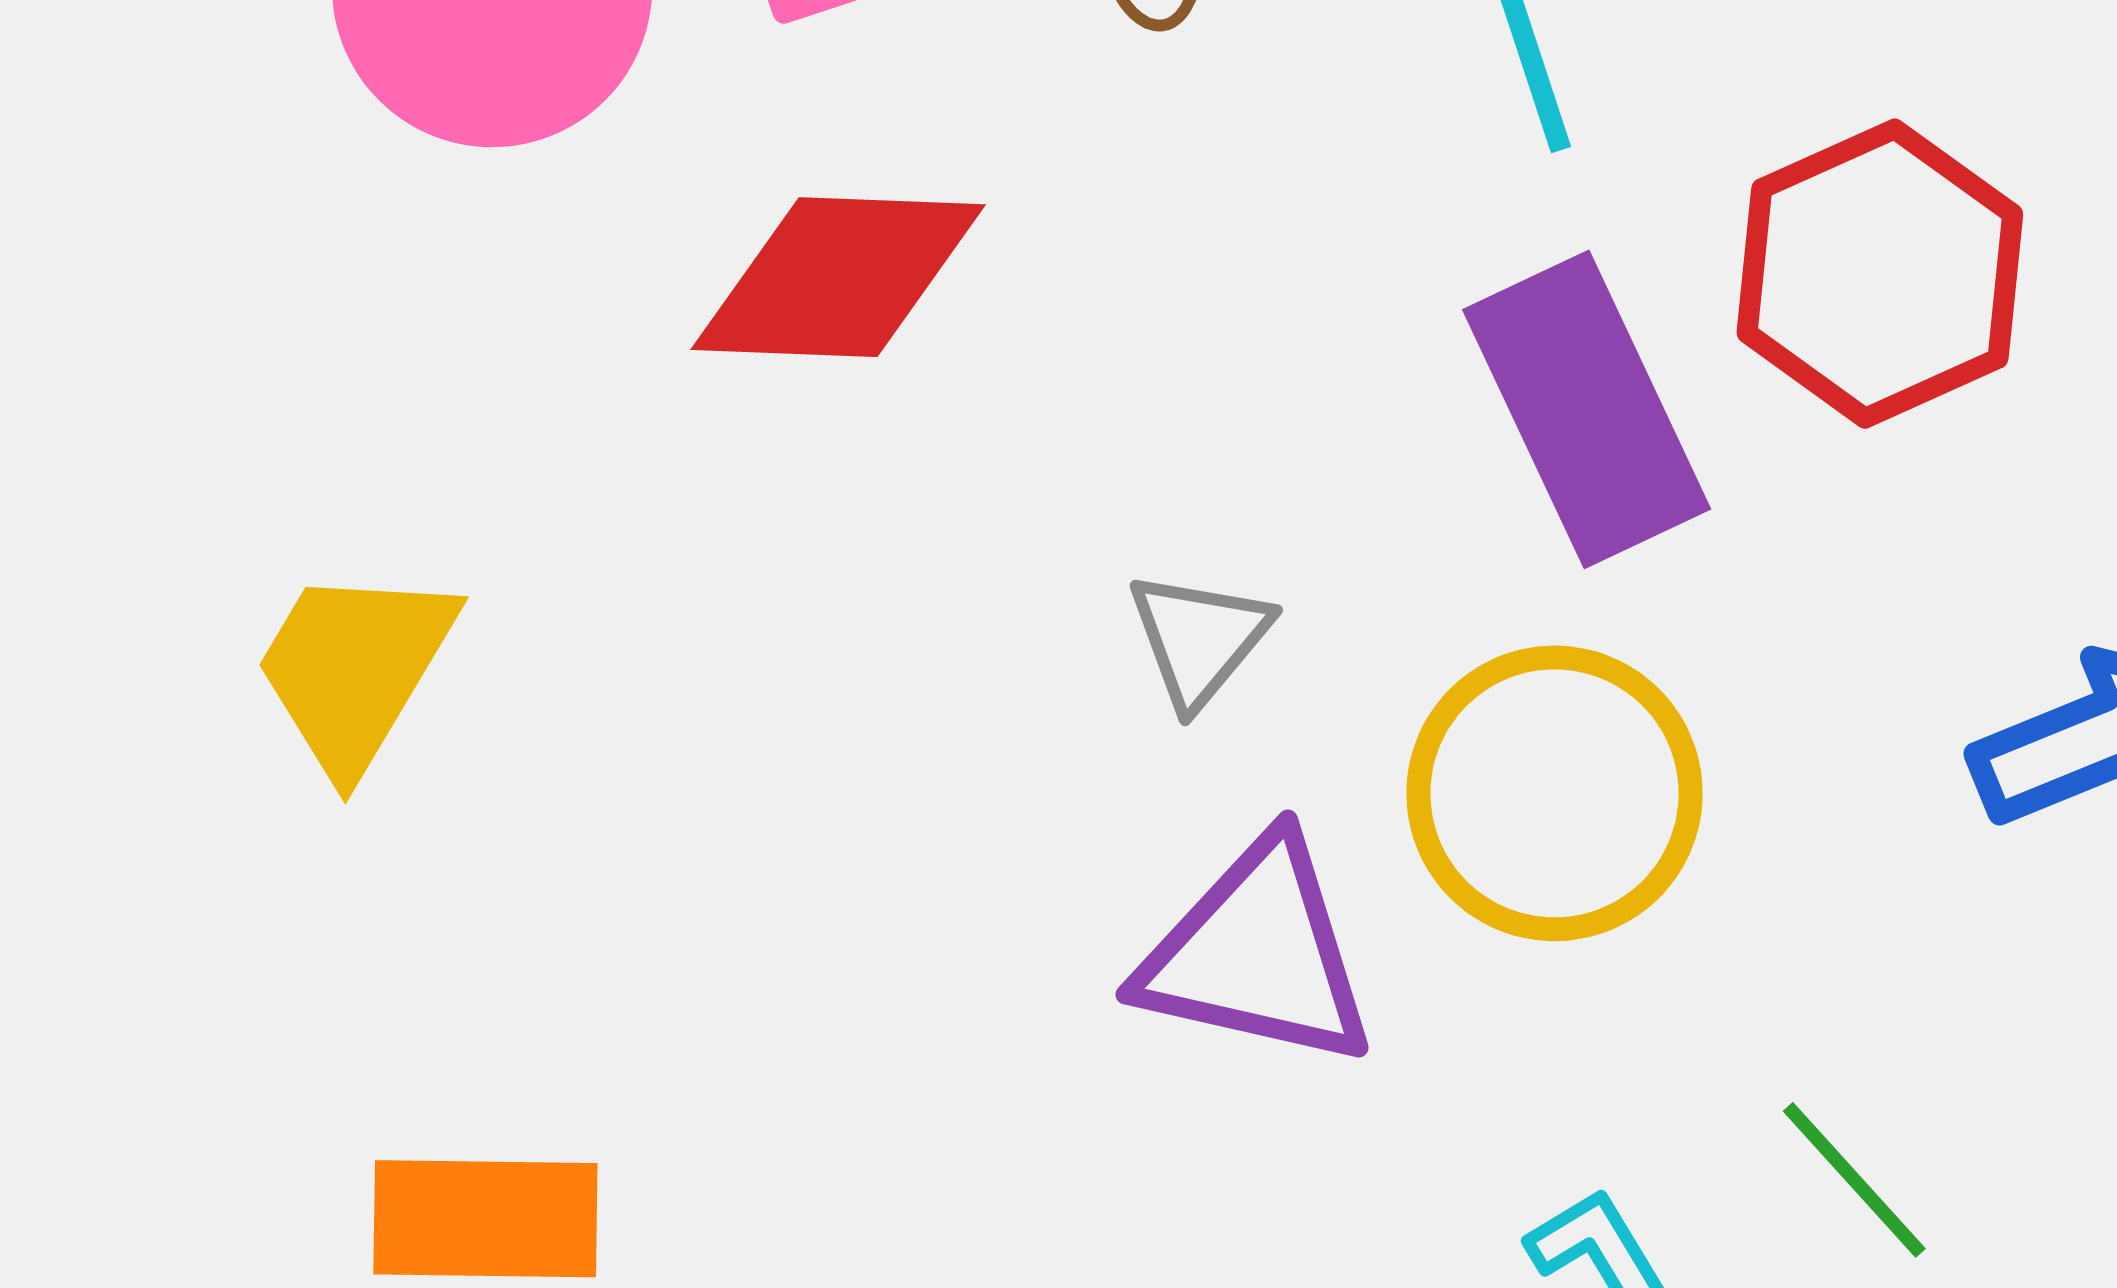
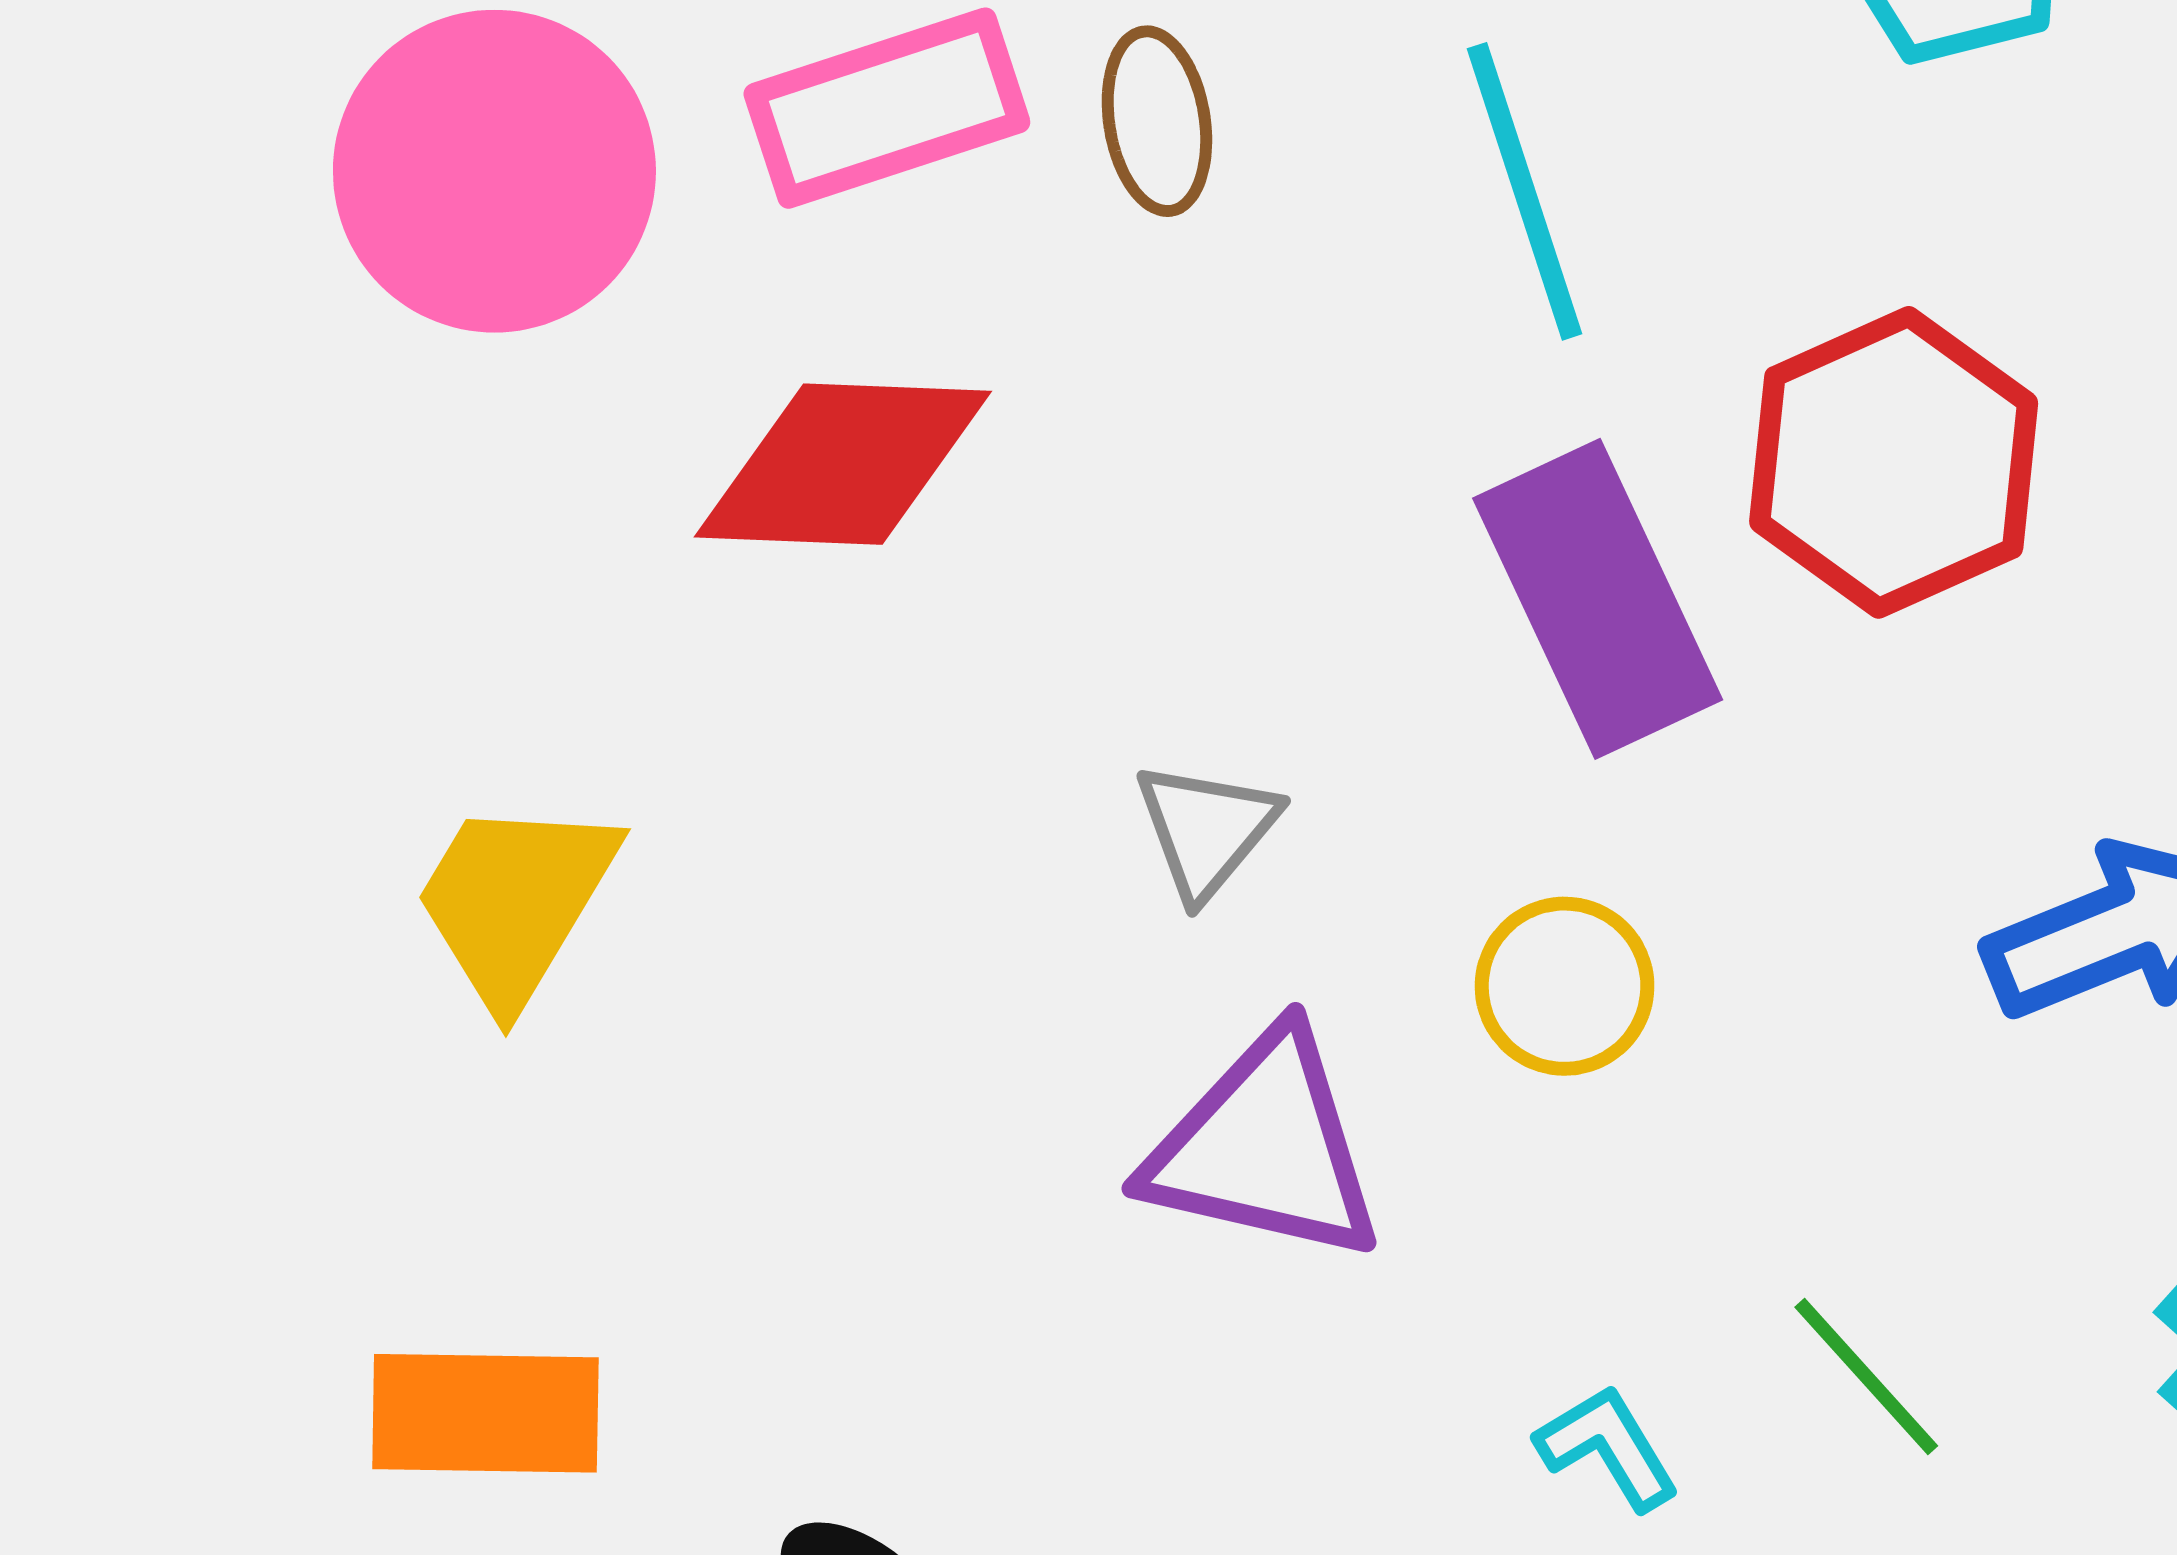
yellow trapezoid: (354, 669) -> (515, 901), moved
yellow circle: (1555, 793) -> (1565, 986), size x0.6

